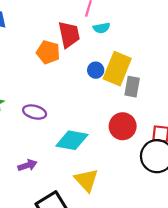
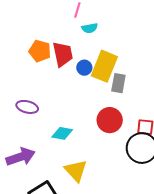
red trapezoid: (69, 35) -> (63, 54), moved
cyan diamond: (72, 140) -> (62, 133), size x0.7
purple arrow: (27, 165) -> (21, 157), size x1.6

